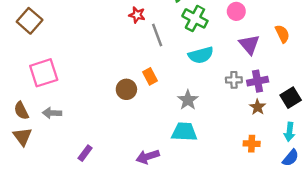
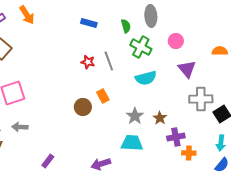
red star: (137, 15) -> (88, 62), moved
orange semicircle: (282, 34) -> (220, 51), moved, turned -63
gray cross: (234, 80) -> (201, 99), moved, size x1.6
purple cross: (258, 81) -> (176, 137), moved
brown star: (258, 107) -> (160, 118), moved

